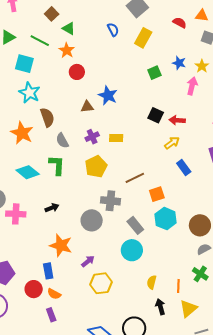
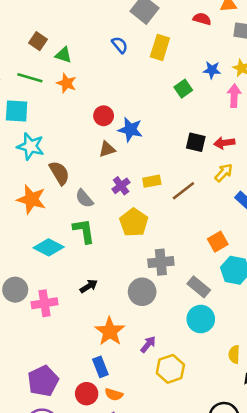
red circle: (77, 72) -> (104, 116), moved
brown line: (135, 178) -> (183, 191), moved
orange star: (61, 245) -> (110, 331), turned 30

